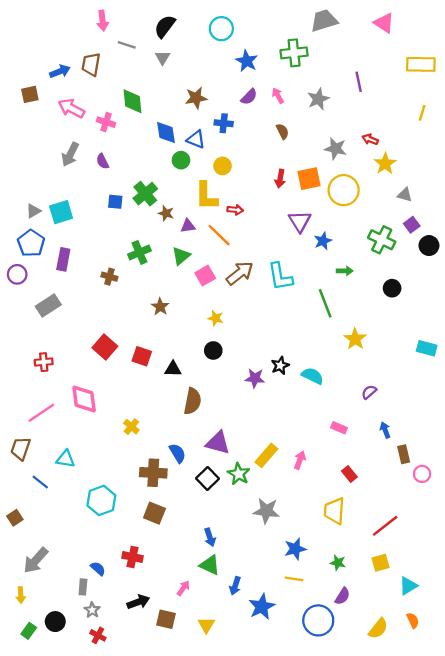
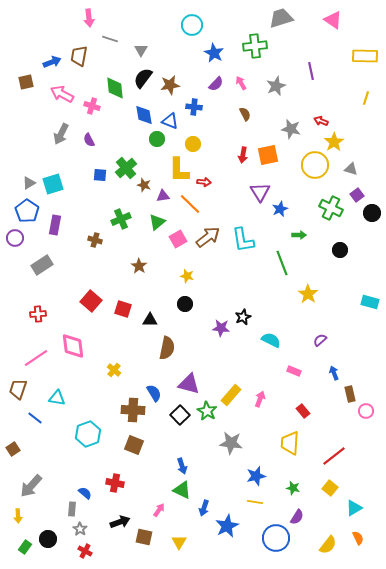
black semicircle: (165, 26) -> (143, 78), moved
yellow circle: (344, 190) -> (315, 165), moved
cyan semicircle: (312, 376) -> (271, 340), moved
yellow square: (381, 563) -> (330, 488), turned -35

